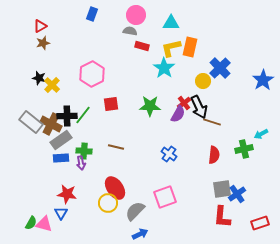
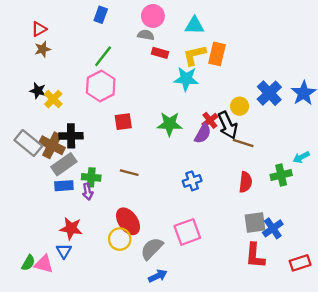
cyan star: (164, 68) -> (186, 79), turned -30
blue cross: (220, 68) -> (269, 93), moved
yellow circle: (203, 81) -> (240, 106), moved
green line: (83, 115) -> (103, 56), moved
blue cross: (169, 154) -> (192, 181), turned 35

